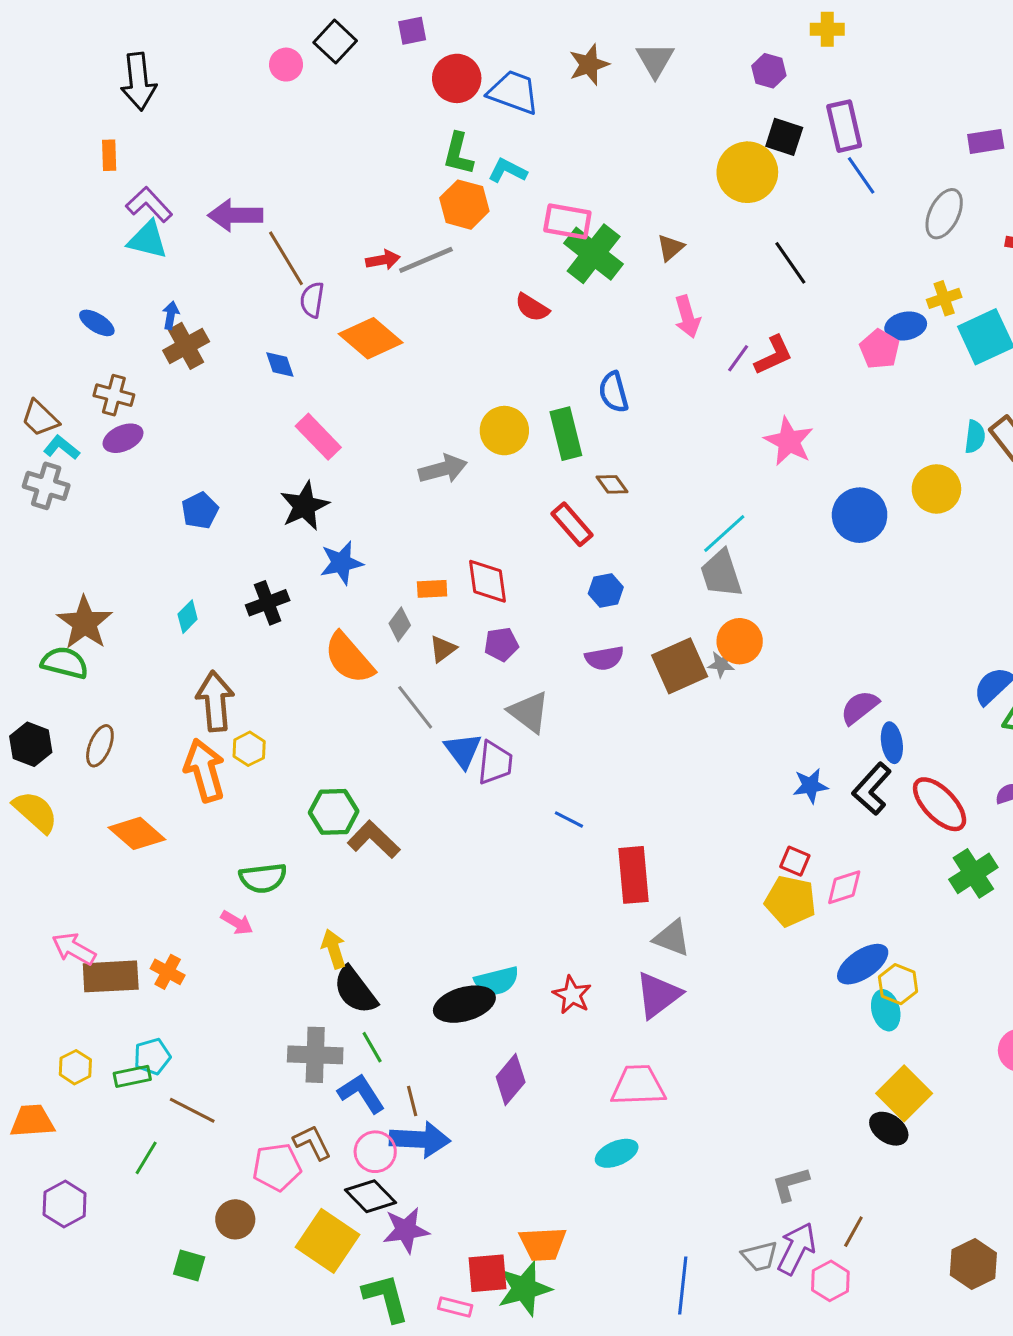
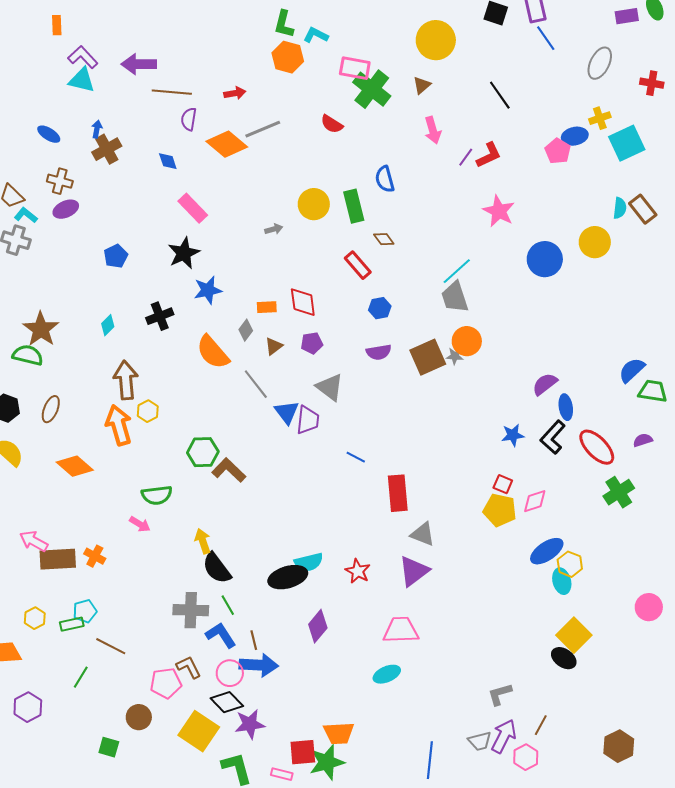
yellow circle: (747, 172) -> (436, 40), moved
brown line: (286, 258) -> (172, 92), turned -54
gray line: (426, 260) -> (263, 129), moved
gray arrow: (443, 469) -> (274, 229), size x0.6

